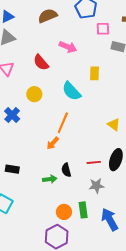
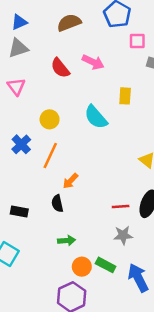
red semicircle: (41, 62) -> (60, 68), moved
orange line: (63, 123) -> (50, 156), moved
black semicircle: (66, 170) -> (57, 203), moved
green arrow: (50, 179) -> (67, 240), moved
green rectangle: (83, 210) -> (106, 265), turned -56

